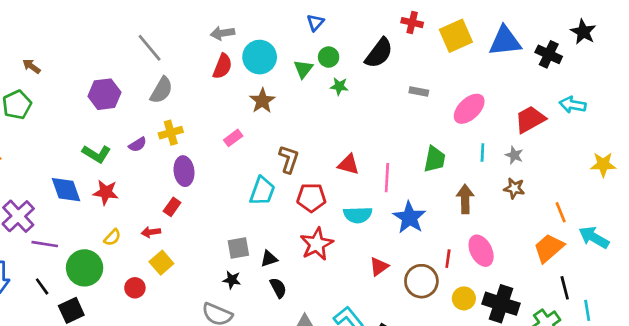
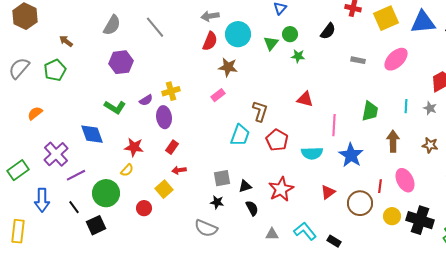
black semicircle: (379, 53) -> (328, 31), size x0.7
gray semicircle: (161, 90) -> (112, 25), moved
brown star: (262, 101) -> (228, 67), moved, turned -30
pink ellipse: (469, 109) -> (396, 59), moved
red triangle: (348, 164) -> (305, 99), moved
purple ellipse: (184, 171) -> (164, 117), moved
brown star: (514, 188) -> (430, 145), moved
red star: (106, 192) -> (134, 147), moved
red pentagon: (311, 198) -> (277, 140), turned 30
red arrow: (151, 232) -> (179, 170), moved
purple line: (45, 244) -> (76, 175), turned -36
red star: (317, 244) -> (281, 189), moved

